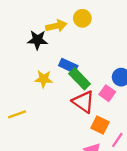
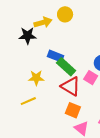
yellow star: (44, 79) -> (36, 78), moved
yellow line: (17, 114) -> (28, 101), moved
orange square: (100, 125) -> (73, 110), moved

